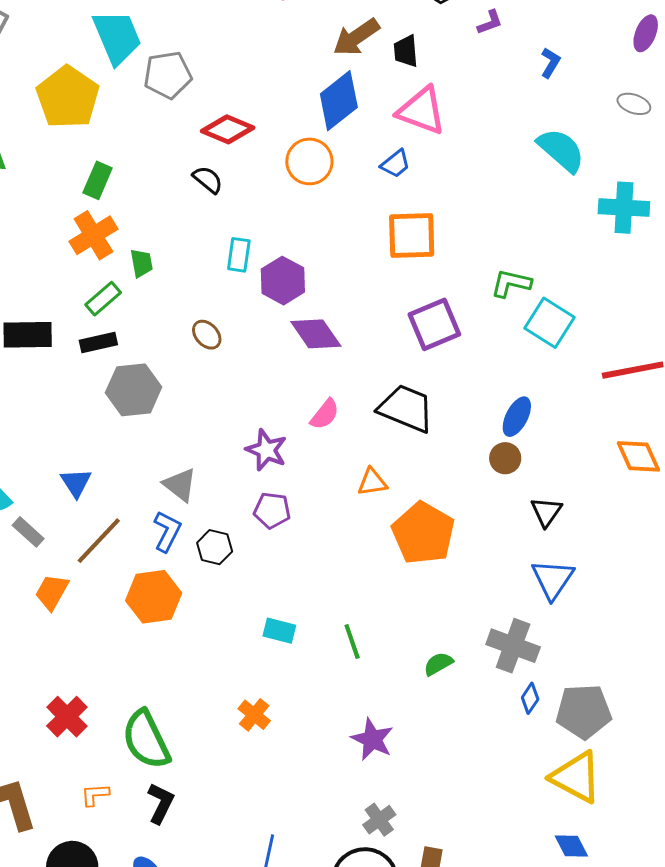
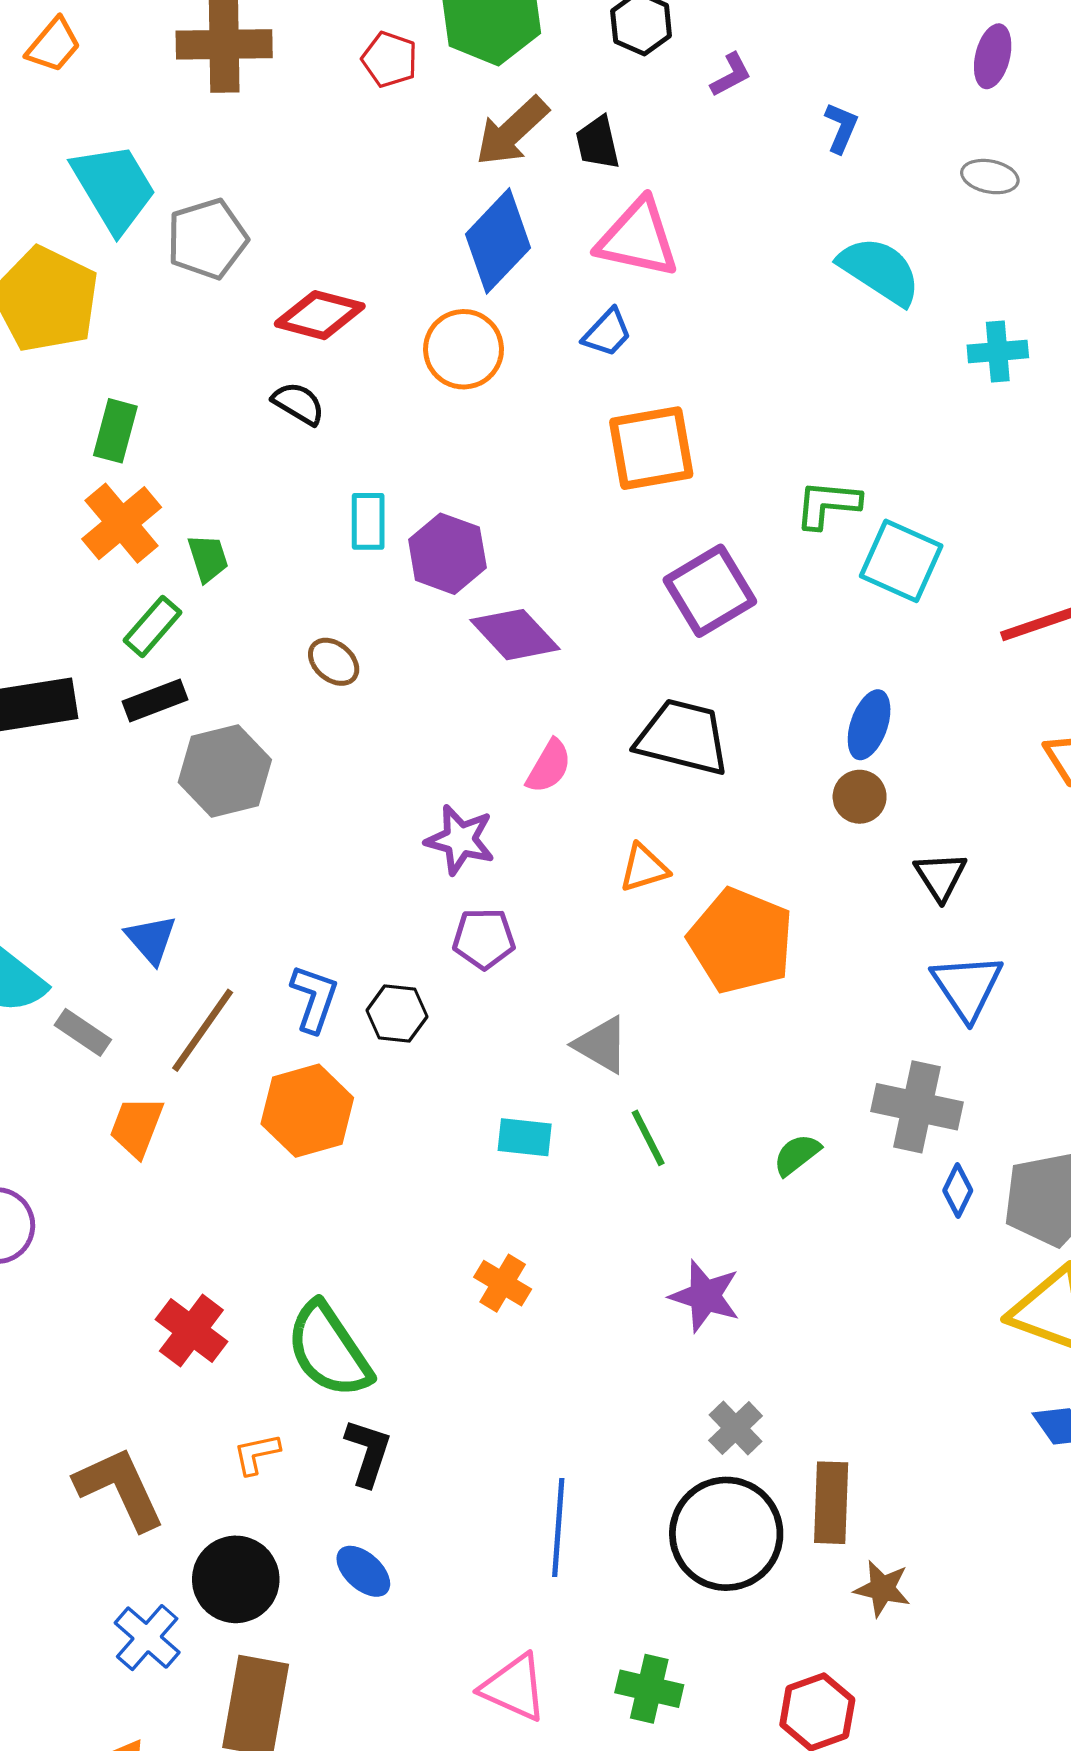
cyan cross: (624, 208) -> (998, 351), size x0.7
gray triangle: (180, 485) -> (601, 1045), moved

